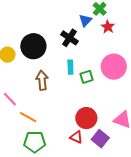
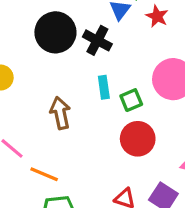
black circle: (33, 46) -> (55, 32), moved
red circle: (86, 118) -> (138, 139), moved

